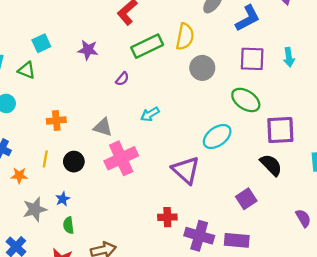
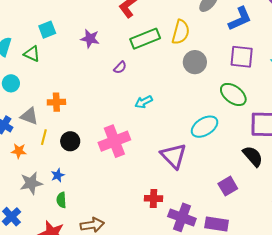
gray triangle: (103, 127) -> (29, 116), moved

